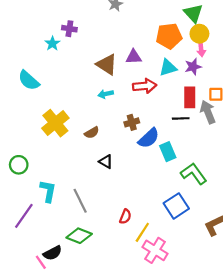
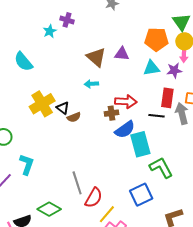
red arrow: (145, 86) -> (126, 102), moved
cyan rectangle: (168, 152) -> (140, 144), size x1.4
black triangle: (106, 162) -> (63, 108), moved
gray line: (80, 201) -> (77, 183), moved
red semicircle: (125, 217) -> (94, 198), size x1.5

